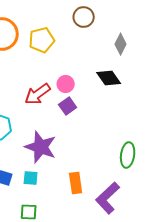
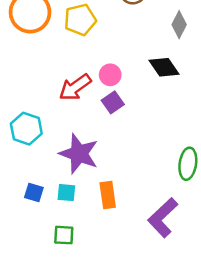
orange rectangle: (76, 183) -> (108, 195), moved

